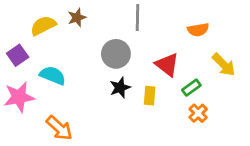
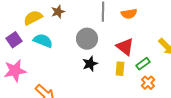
orange semicircle: (198, 30) -> (129, 14), moved
cyan semicircle: (53, 75) -> (43, 41), moved
yellow rectangle: (150, 96) -> (120, 69), moved

